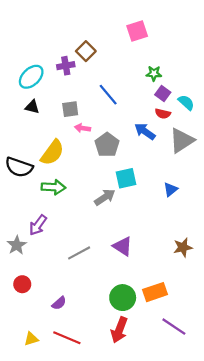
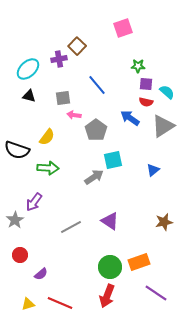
purple square: (163, 94) -> (146, 84), turned -32
yellow semicircle: (52, 153) -> (47, 137), size x0.7
purple semicircle: (59, 303) -> (41, 274), moved

